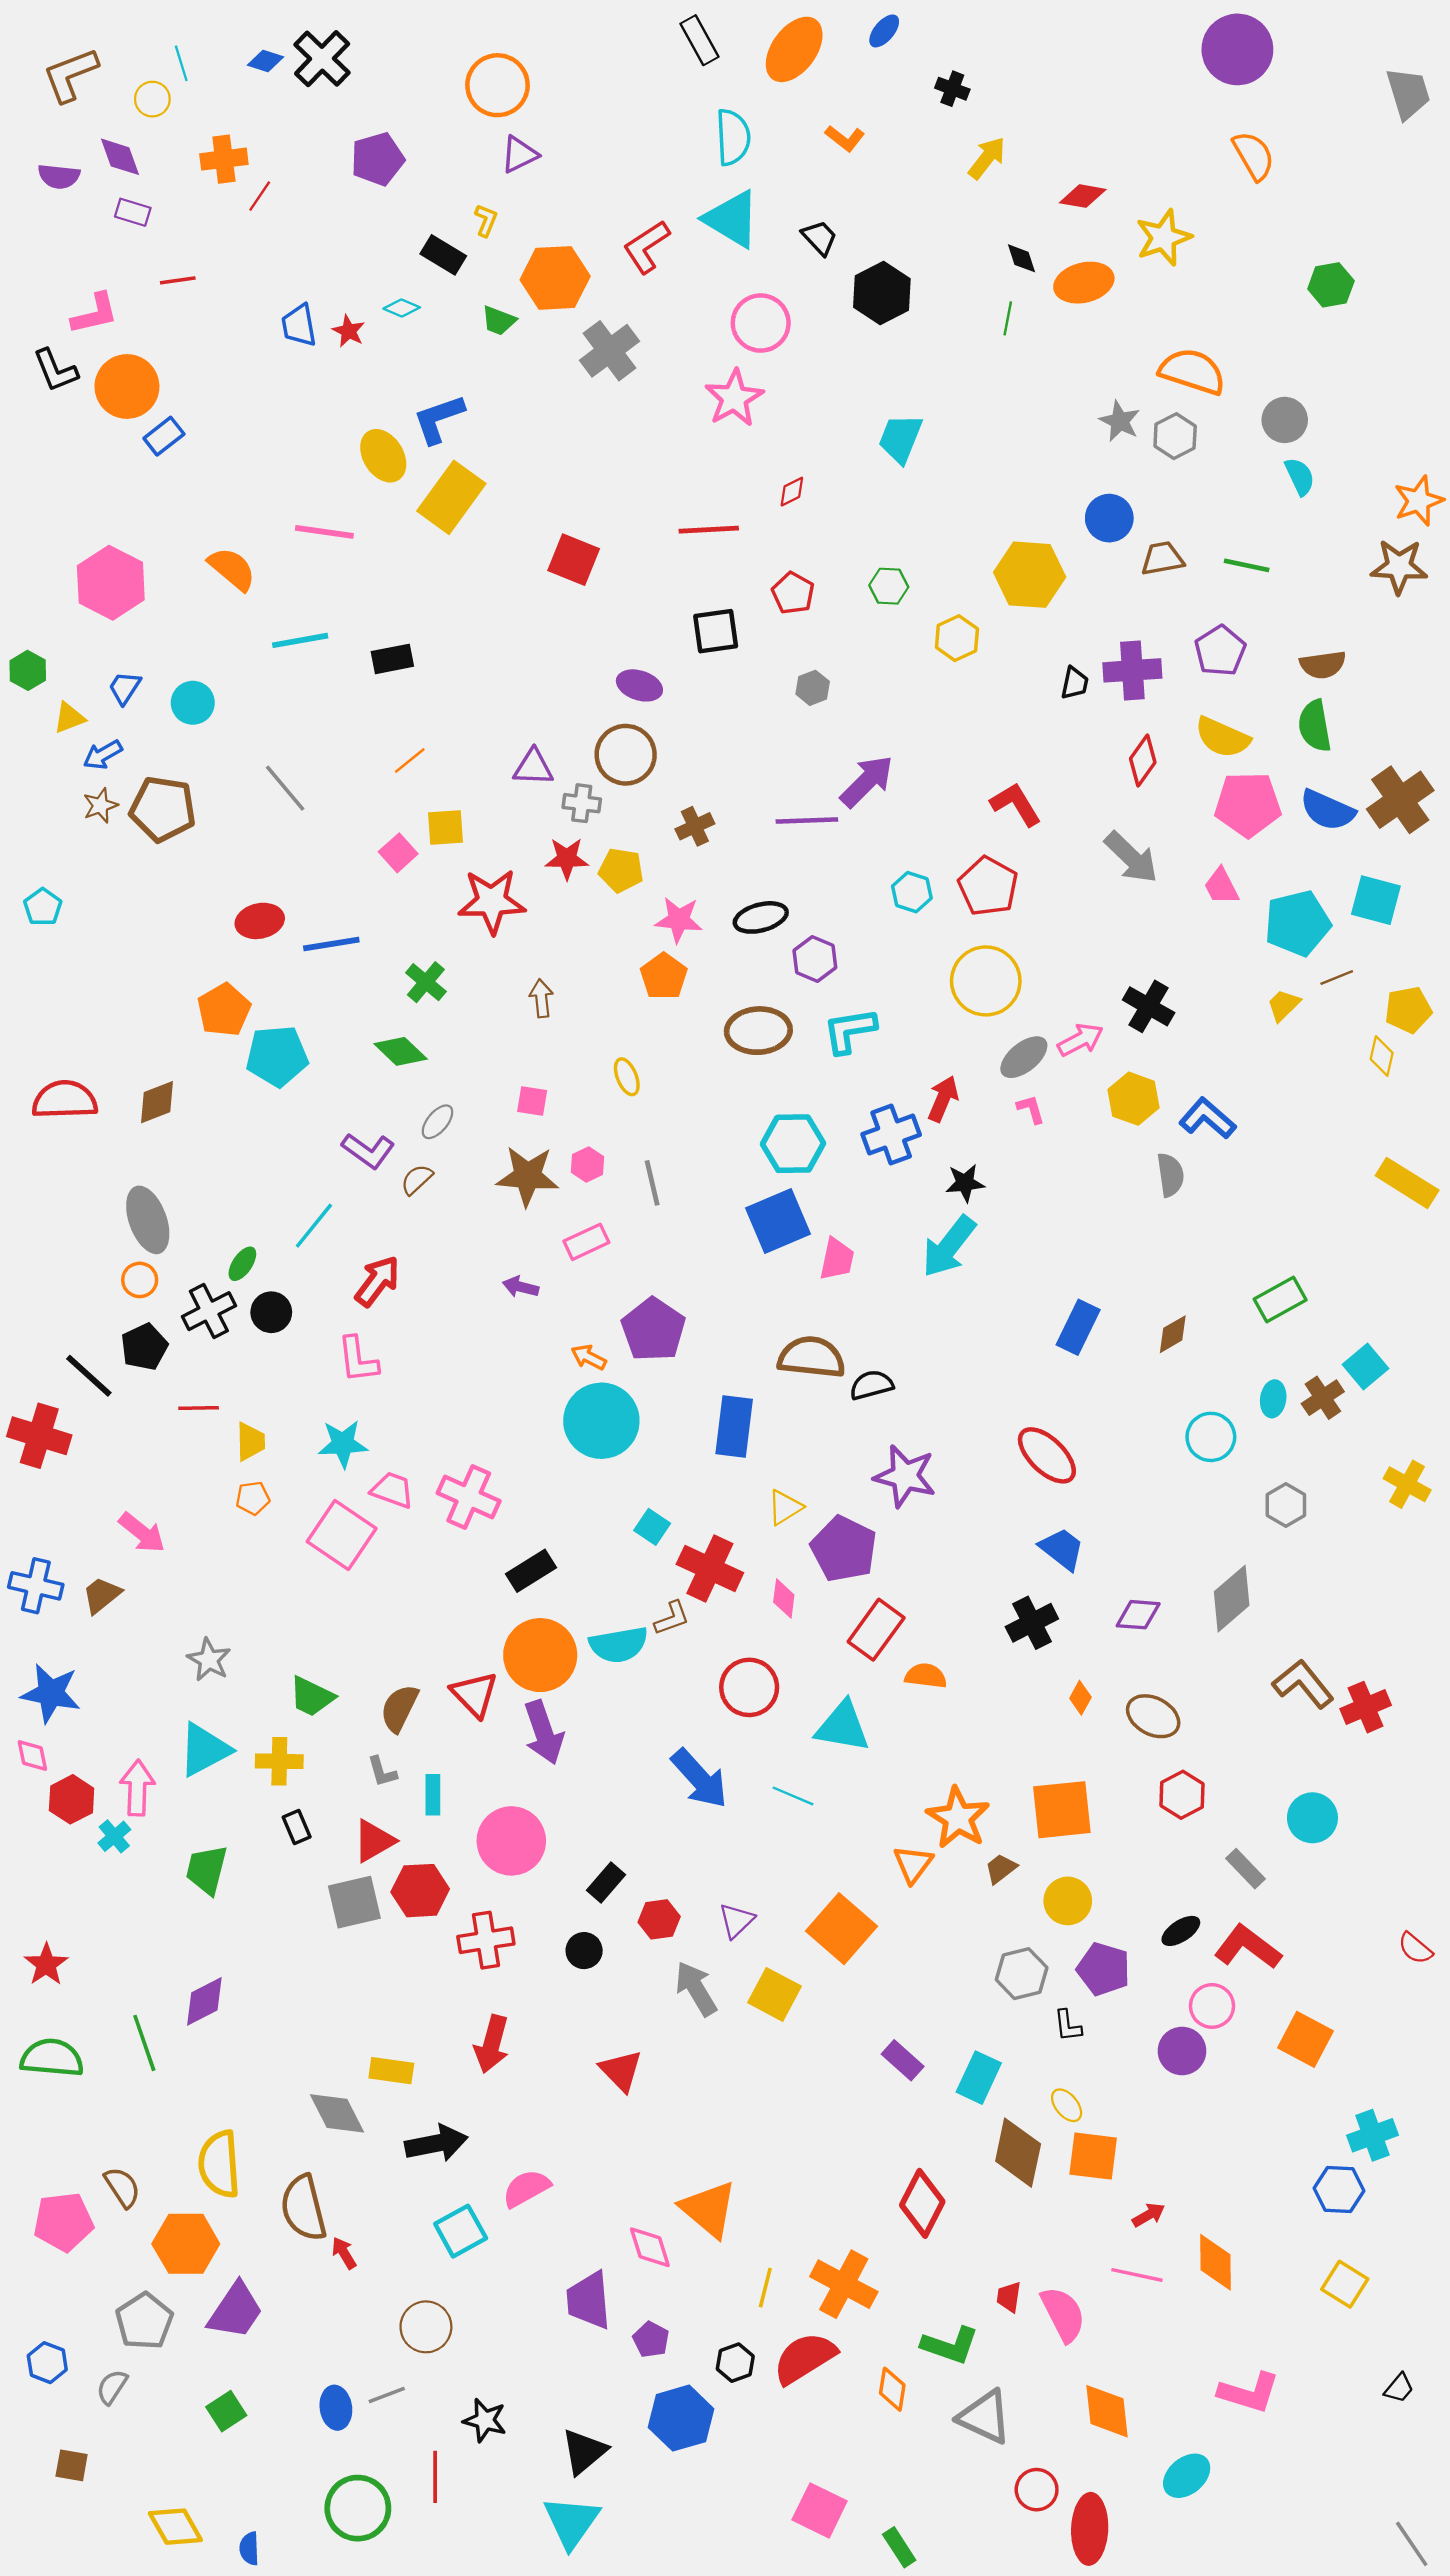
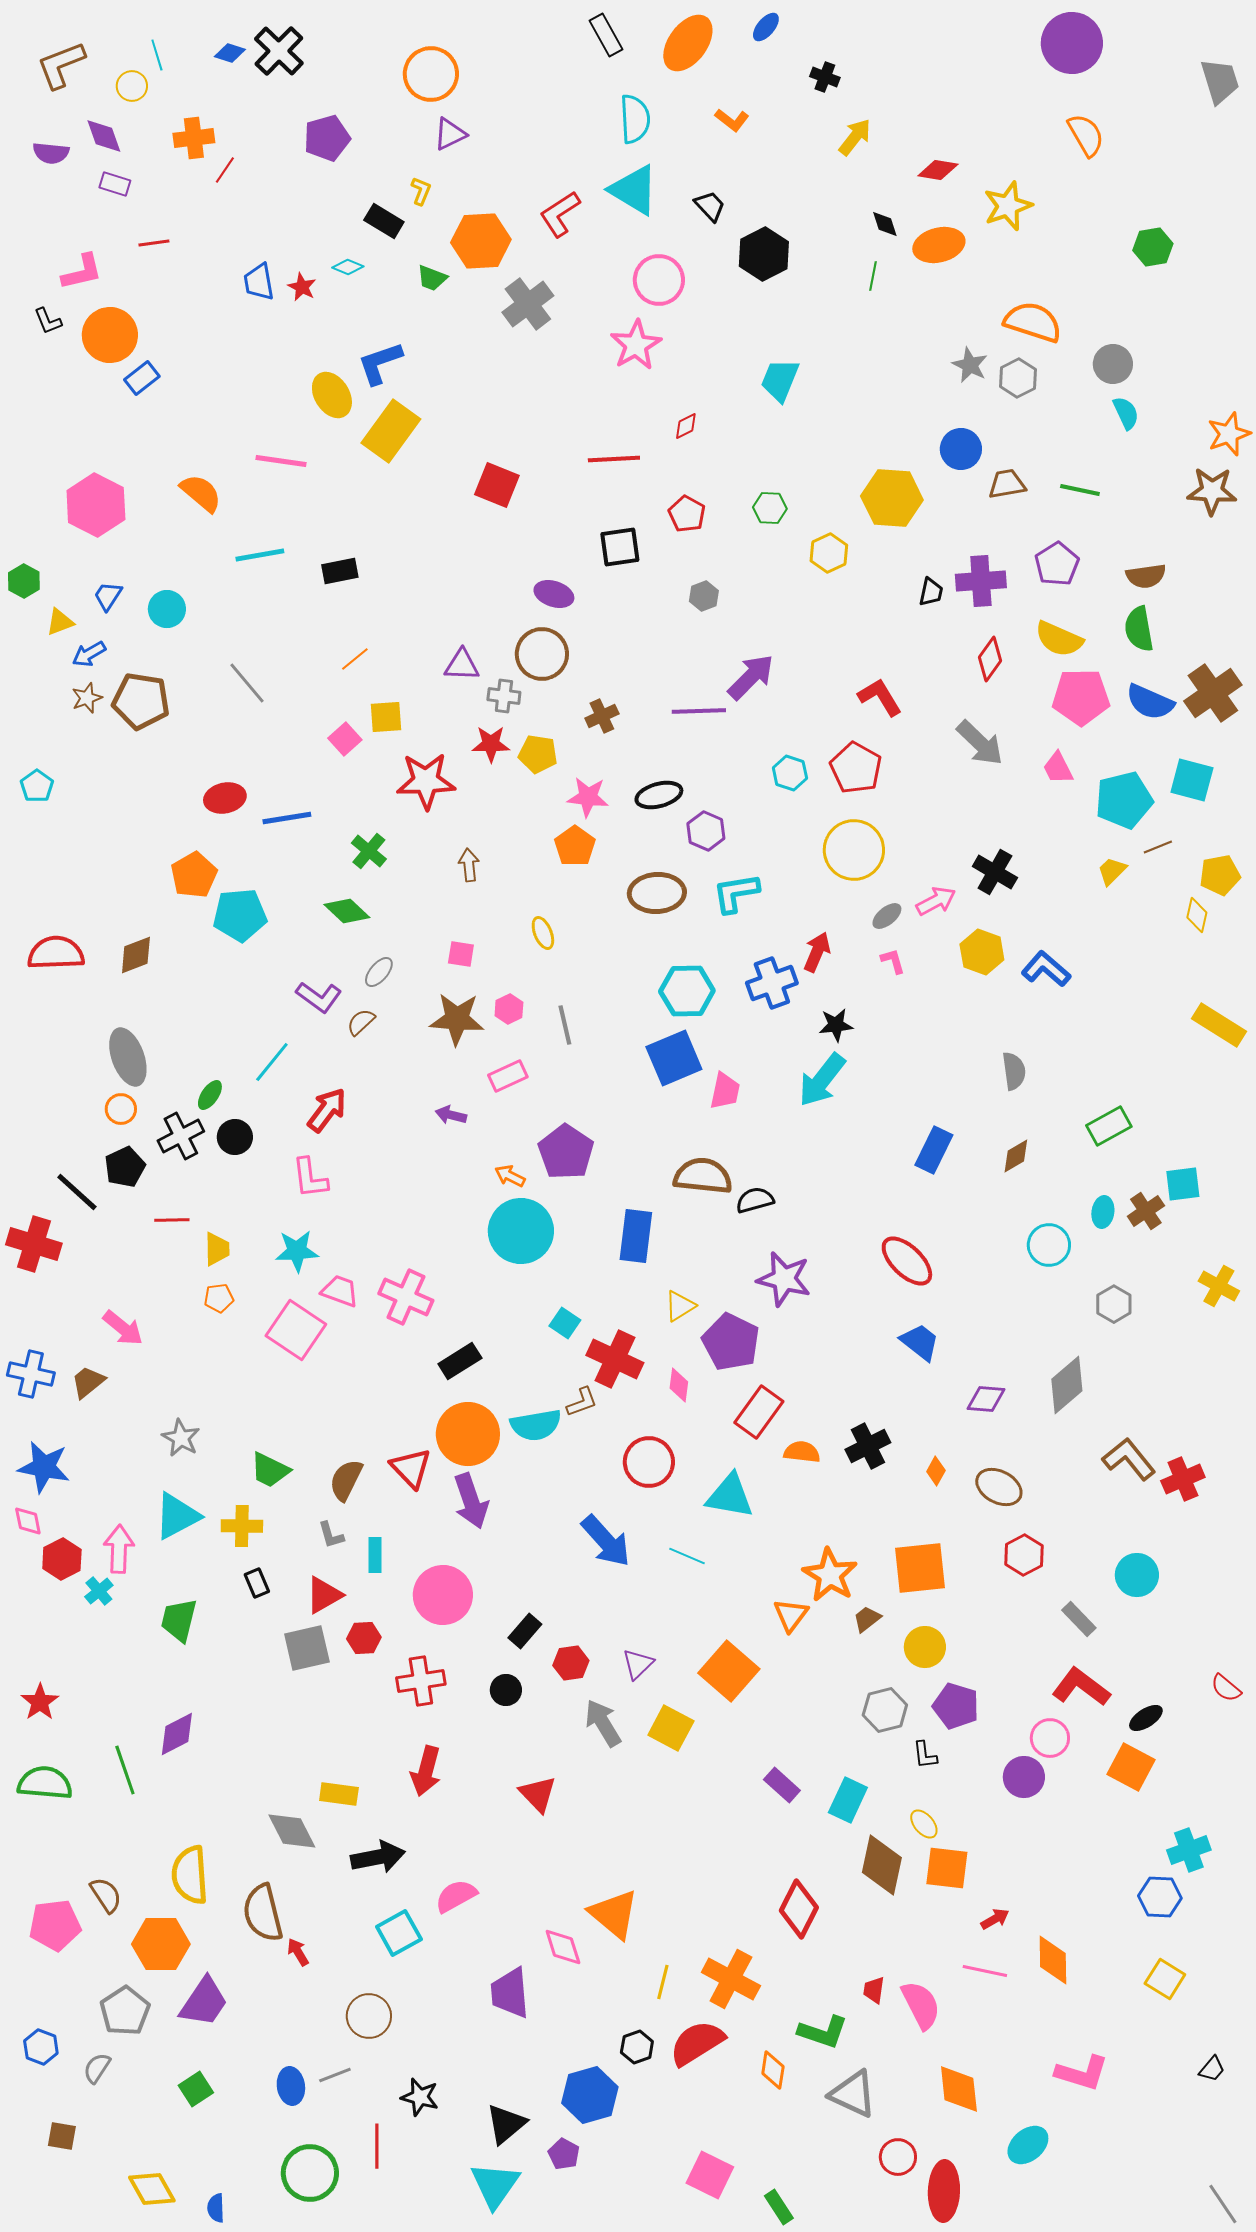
black L-shape: (55, 370) -> (48, 321), size x0.7
gray ellipse: (1024, 1057) -> (887, 916), size x0.7
gray semicircle: (1170, 1175) -> (1014, 1071), moved
cyan square: (1366, 1366) -> (1183, 1184), turned 33
black cross: (1032, 1623) -> (868, 1446), moved
red hexagon: (420, 1891) -> (364, 1638), size x0.7
black ellipse: (1181, 1931) -> (1146, 1718), moved
purple pentagon: (651, 2340) -> (564, 2154), moved

